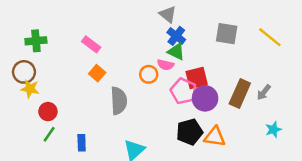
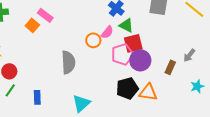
green triangle: (176, 52) -> (126, 25), moved
pink semicircle: (165, 65) -> (107, 32), turned -64
orange square: (97, 73) -> (32, 25), moved
pink pentagon: (183, 91) -> (122, 54), turned 30
brown rectangle: (240, 94) -> (170, 67), moved, size x0.6

